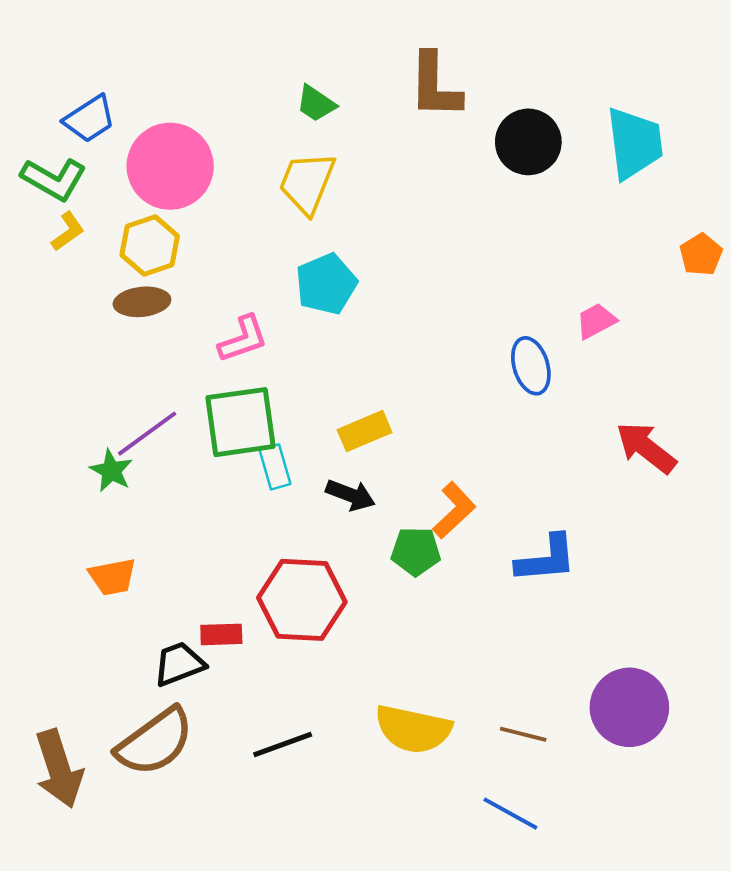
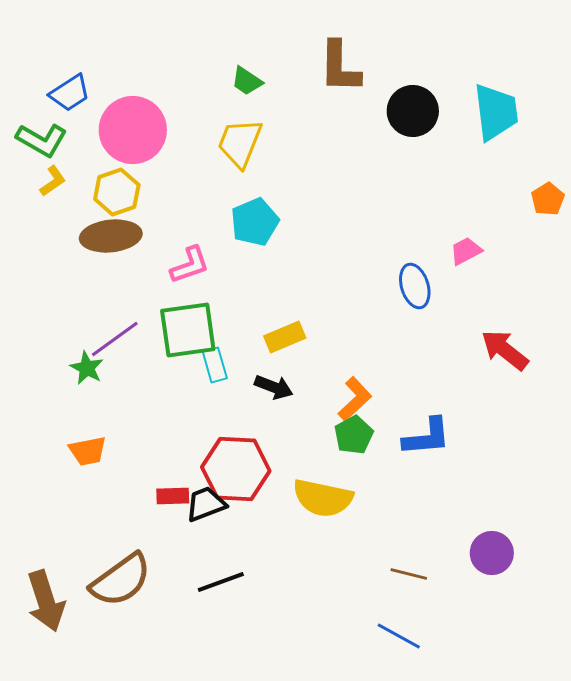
brown ellipse: (142, 302) -> (111, 236), size x1.4
green pentagon: (416, 551) -> (354, 435), moved, turned -30
black trapezoid: (179, 664) -> (206, 504), moved
purple circle: (629, 707) -> (492, 553), size x0.7
yellow semicircle: (413, 729) -> (323, 498), moved

